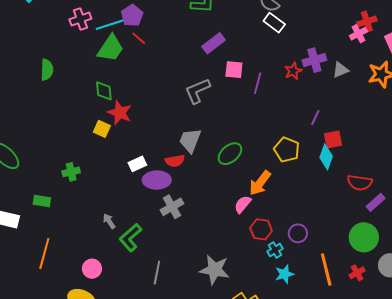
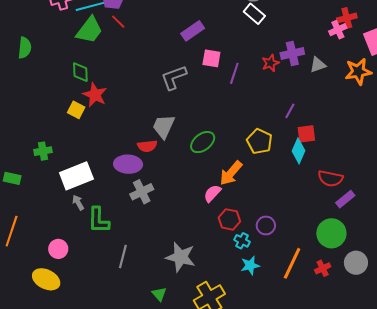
white rectangle: (137, 164) -> (76, 176), moved, size x1.8
green L-shape: (130, 238) -> (98, 220), turned -52
cyan cross: (275, 250) -> (242, 241), turned -35
orange line: (326, 270) -> (292, 263), turned 36

